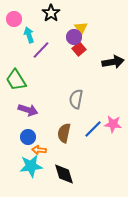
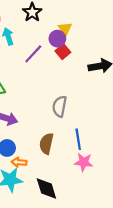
purple line: (41, 50) -> (33, 54), moved
pink star: (113, 124) -> (84, 162), moved
blue line: (93, 129) -> (78, 139), turned -54

